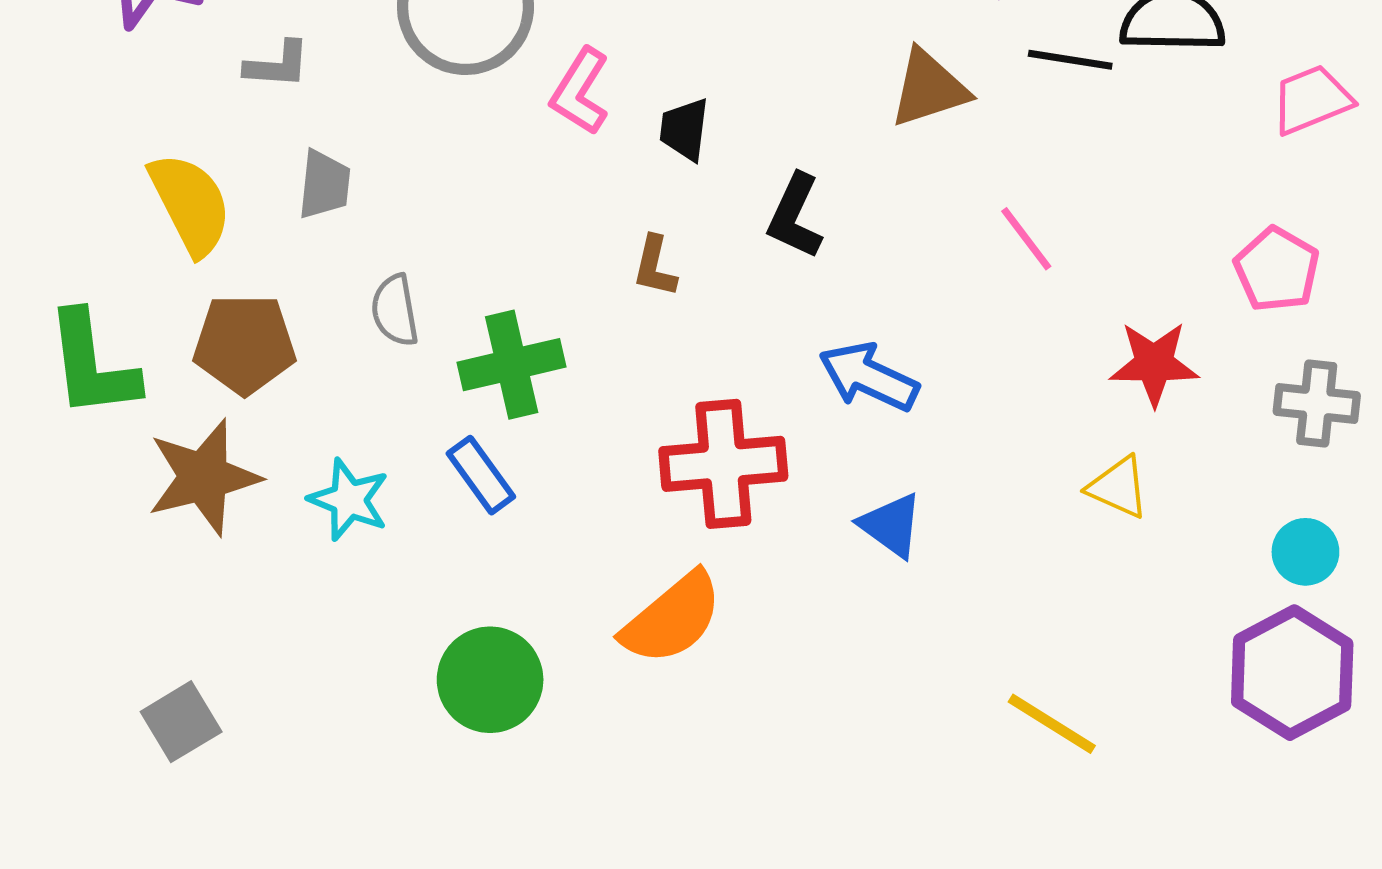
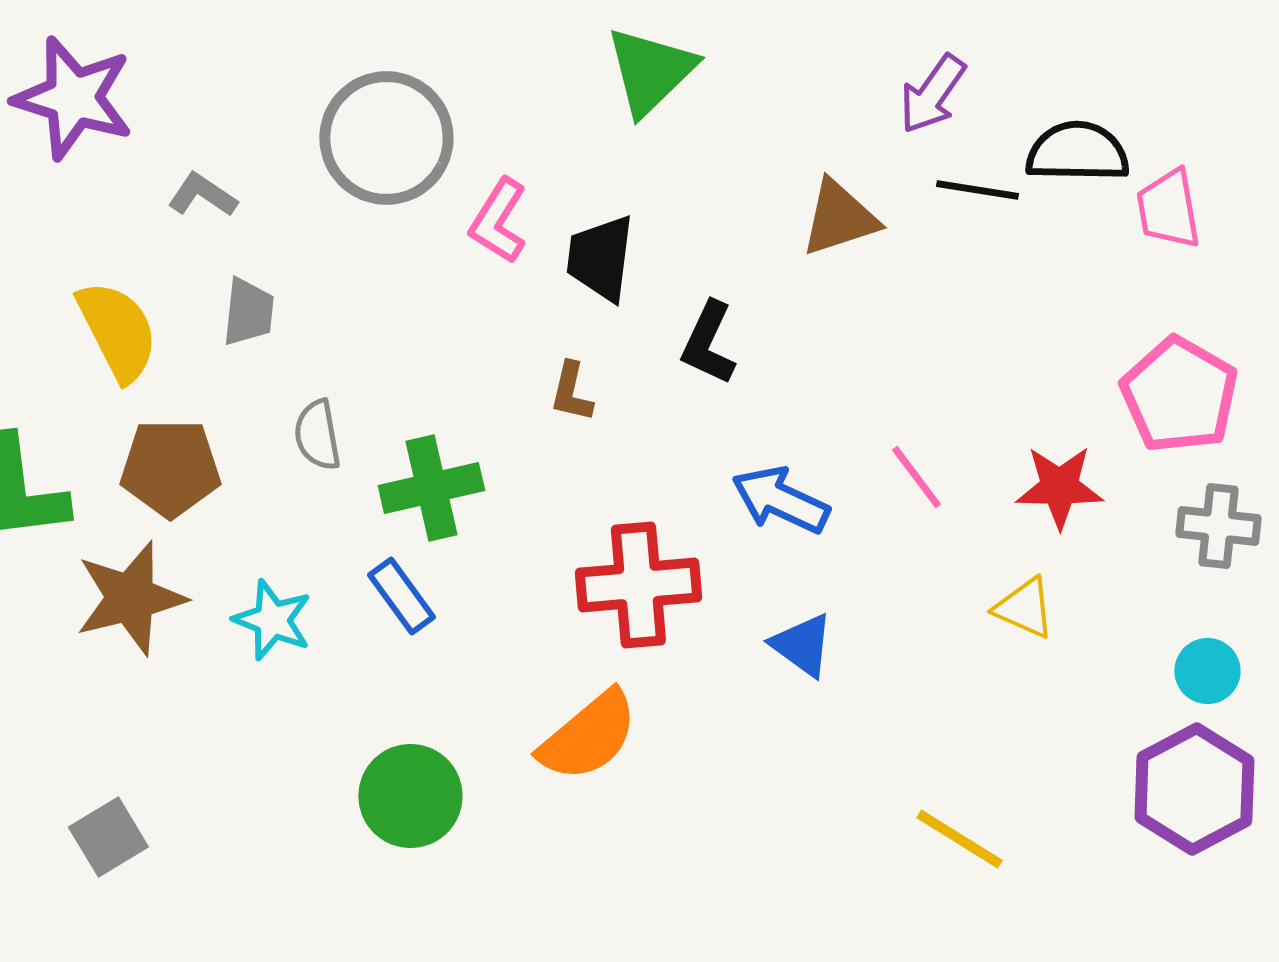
gray L-shape: (277, 65) -> (202, 195), turned -150
pink trapezoid: (1312, 100) -> (1168, 209), moved, turned -78
black trapezoid: (684, 129) -> (600, 258), size x1.4
pink line: (1026, 239) -> (916, 477), moved
pink pentagon: (1277, 269) -> (1179, 395), size x1.4

